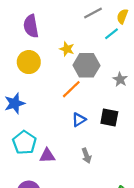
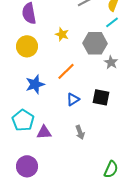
cyan line: (111, 34) -> (112, 22), moved
gray hexagon: (86, 65) -> (95, 43), moved
blue star: (15, 103) -> (35, 84), moved

